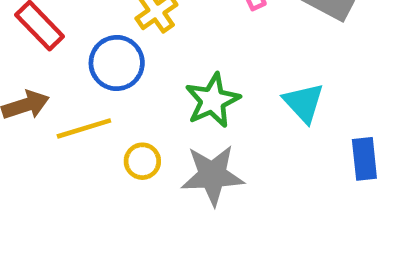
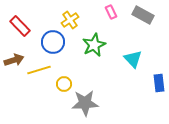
green star: (213, 100) -> (94, 45), moved
gray star: (213, 175) -> (85, 103), moved

